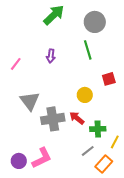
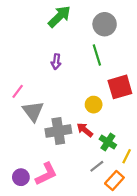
pink line: (16, 64) -> (18, 91), moved
red square: (109, 79) -> (120, 87), size x1.6
green cross: (98, 129) -> (108, 142), turned 35

